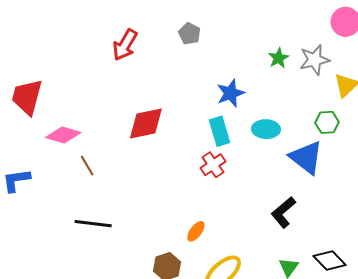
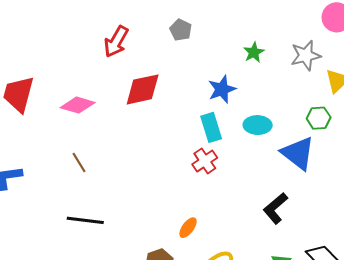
green star: (278, 58) -> (254, 52), moved
red diamond: (146, 124) -> (143, 89), moved
pink diamond: (63, 135) -> (78, 105), moved

